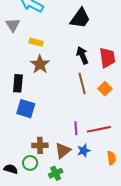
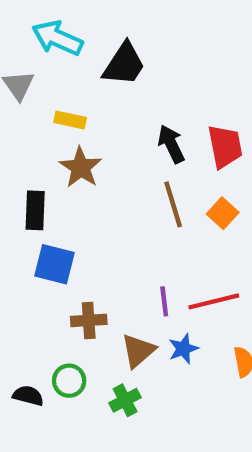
black trapezoid: (80, 18) -> (124, 64), moved
brown cross: (40, 145) -> (89, 320), moved

